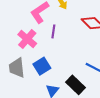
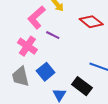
purple line: (53, 31) -> (53, 35), turned -64

